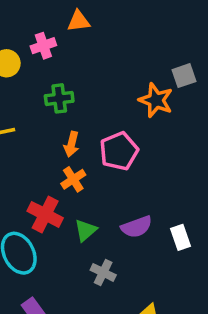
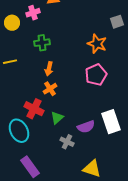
gray square: (184, 76) -> (117, 22), moved
pink pentagon: (119, 151) -> (96, 75), moved
purple semicircle: (137, 227) -> (86, 127), moved
white rectangle: (181, 237) -> (111, 122), size x1.6

